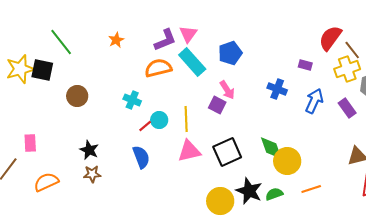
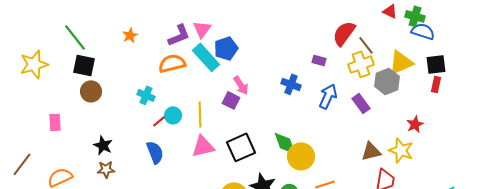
blue pentagon: (230, 53) -> (226, 48), moved
black square: (42, 70) -> (84, 65), moved
pink rectangle: (30, 143) -> (55, 122), moved

